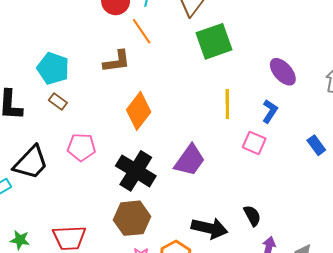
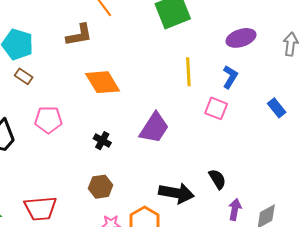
purple ellipse: (283, 72) -> (241, 38), turned -64
orange diamond: (139, 111) -> (102, 82), turned -66
black cross: (136, 171) -> (102, 141), size x0.5
brown hexagon: (132, 218) -> (101, 187), size x0.7

